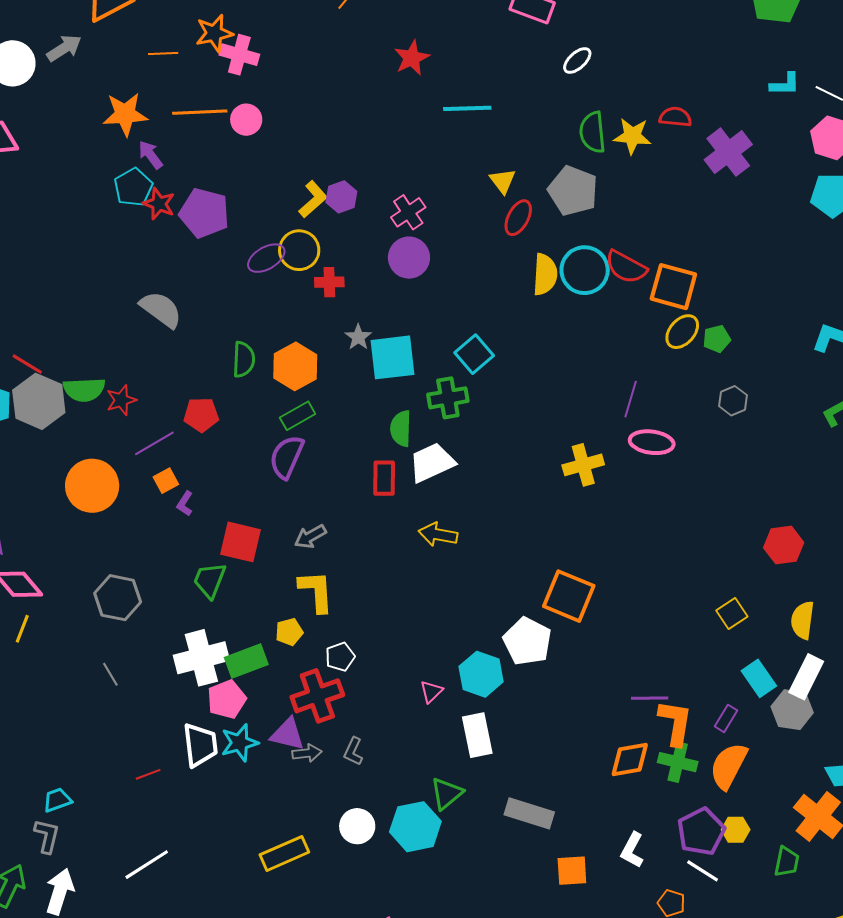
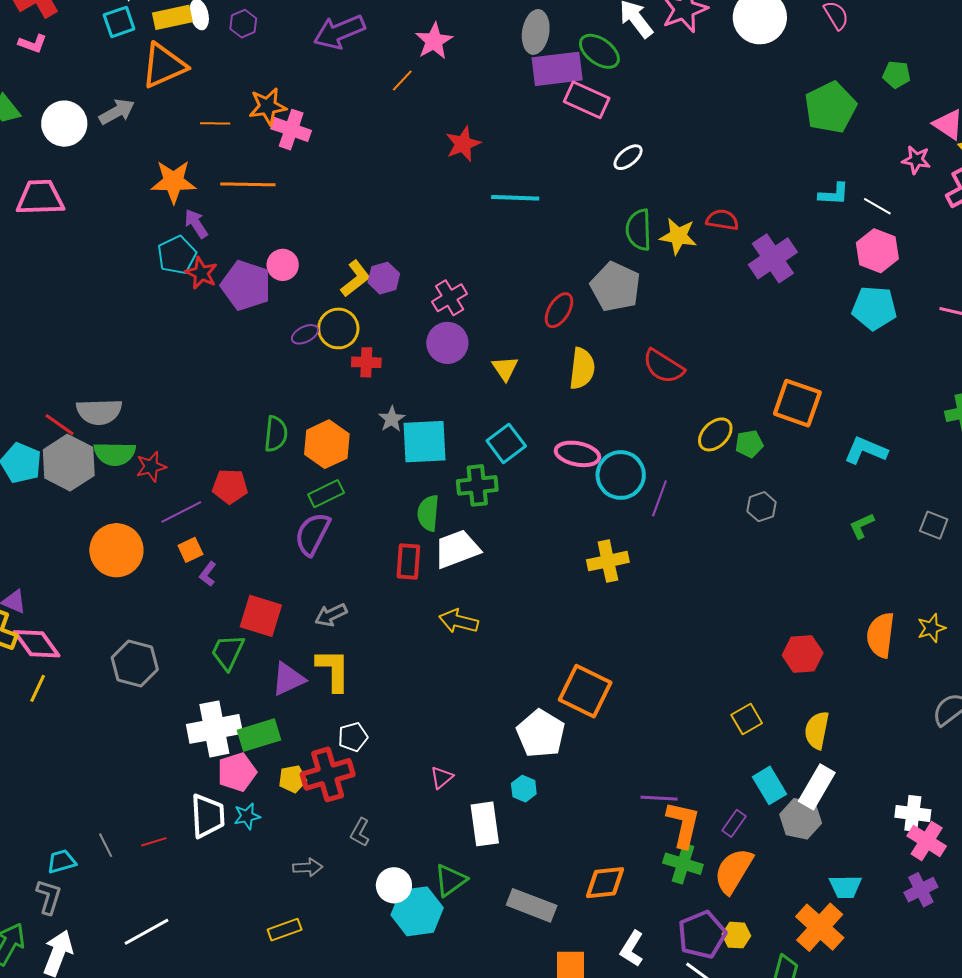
pink circle: (246, 120) -> (283, 265), moved
yellow triangle: (503, 181) -> (505, 368), moved
purple ellipse: (266, 258) -> (305, 334), size x0.7
cyan circle: (585, 270) -> (621, 475), moved
orange square: (673, 287) -> (797, 403), moved
gray semicircle: (161, 309) -> (99, 412), moved, turned 138
pink ellipse: (652, 442) -> (577, 454), moved
yellow pentagon: (289, 632) -> (292, 779), moved
gray line: (110, 674) -> (106, 845), moved
cyan hexagon: (481, 674) -> (524, 789), moved, size x0.6
purple triangle: (288, 734) -> (288, 679), moved, turned -42
cyan star: (240, 743) -> (247, 816), size x0.7
gray arrow: (307, 753) -> (308, 867), moved
orange diamond: (630, 760) -> (605, 883), moved
white circle: (357, 826) -> (394, 885), moved
yellow rectangle: (284, 853) -> (285, 930), size x0.7

